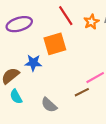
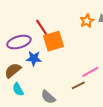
red line: (66, 16) -> (42, 28), moved
purple ellipse: (19, 24) -> (19, 42), moved

